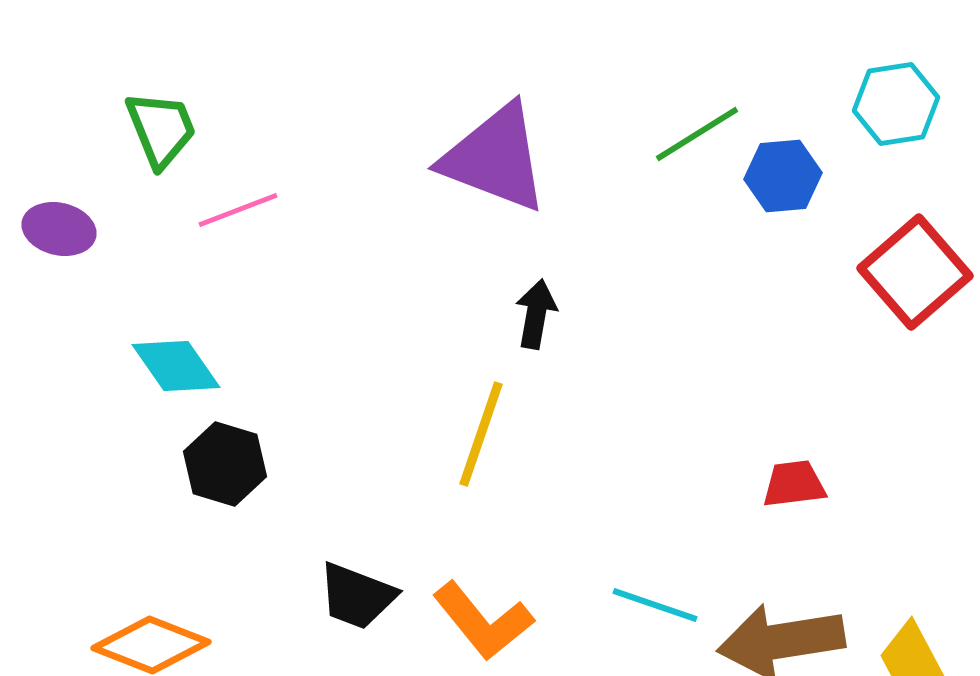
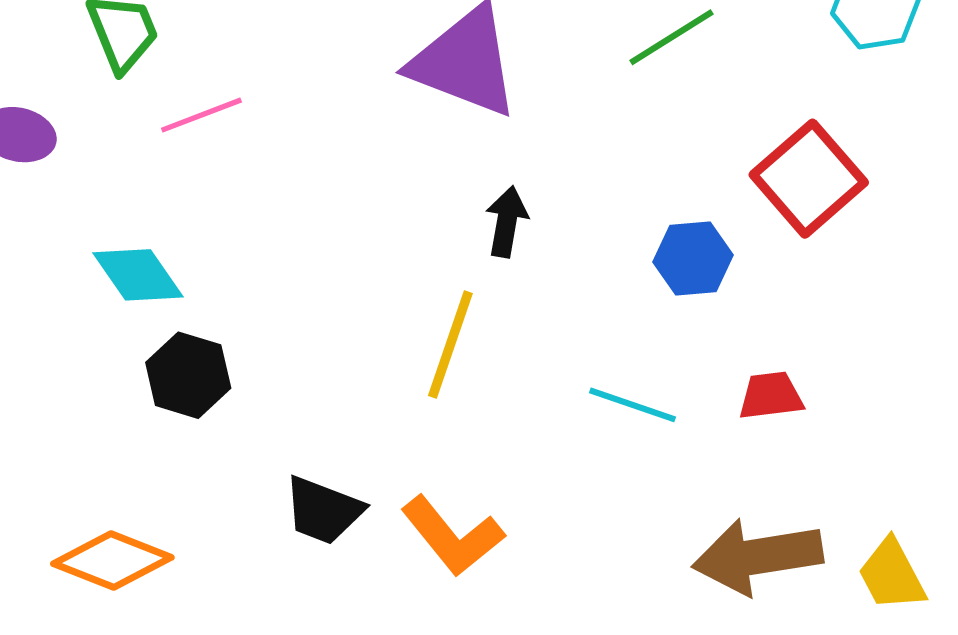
blue hexagon: (783, 176) -> (693, 258), moved
red square: (915, 272) -> (809, 179), moved
cyan line: (655, 605) -> (633, 405), moved

